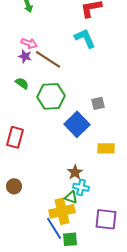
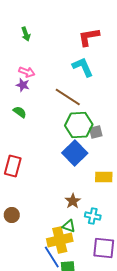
brown line: (48, 59) -> (68, 97), moved
green hexagon: (51, 96) -> (79, 125), moved
cyan cross: (81, 187) -> (93, 216), moved

